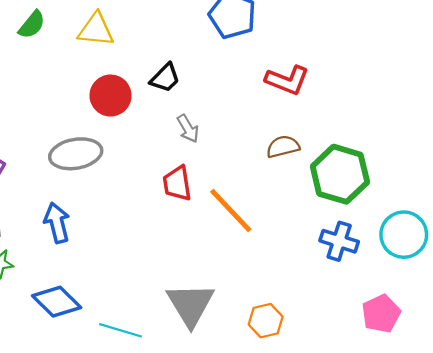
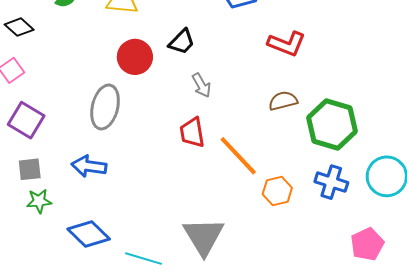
gray ellipse: (76, 154) -> (105, 107), turned -66
blue arrow: (57, 223) -> (89, 166), turned -68
orange hexagon: (266, 321) -> (277, 191), moved

